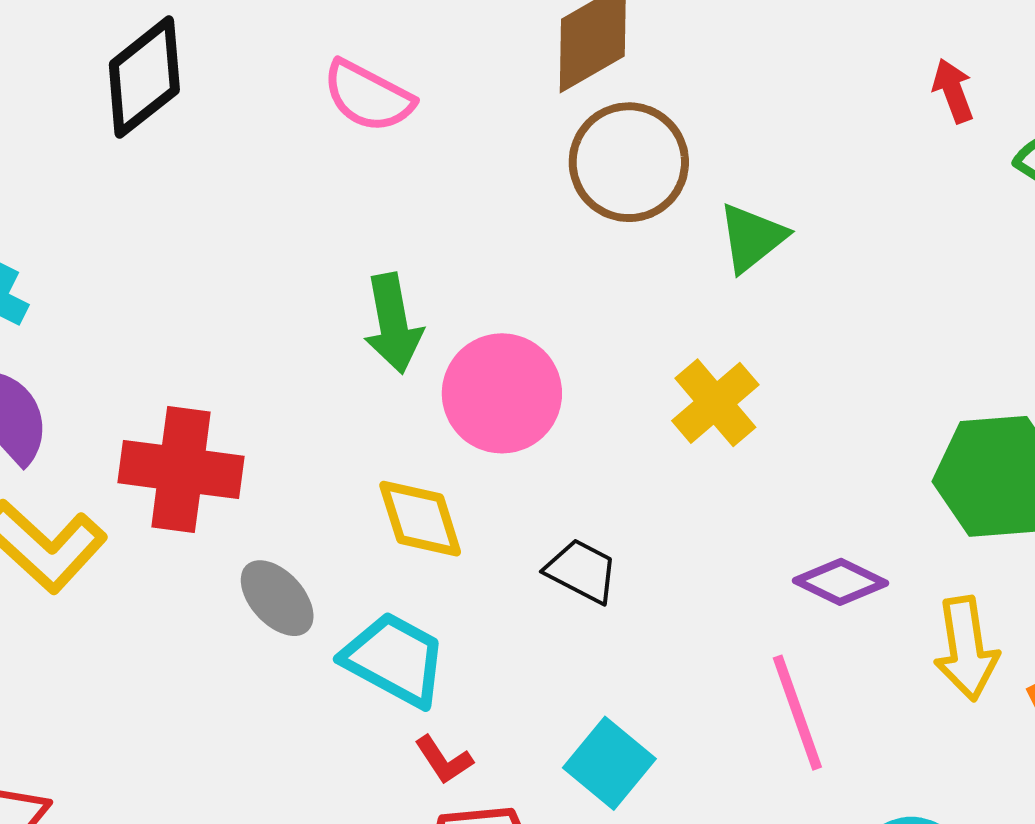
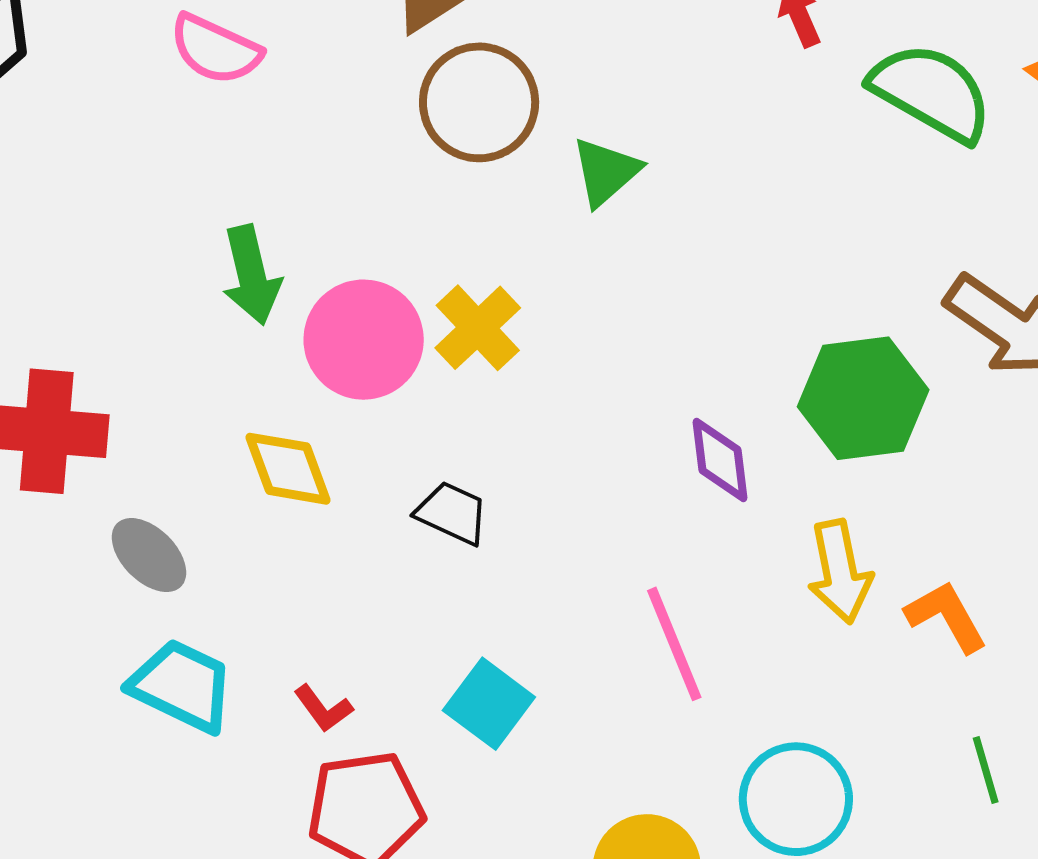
yellow cross: (715, 403) -> (478, 328), moved
purple diamond: (840, 582) -> (720, 460), moved, turned 60
cyan trapezoid: (395, 659) -> (182, 686), moved

